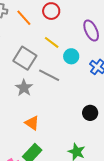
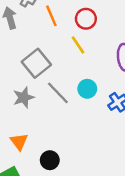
yellow line: (52, 42) -> (78, 45), moved
cyan circle: (71, 56) -> (87, 89), moved
black circle: (90, 113) -> (50, 160), moved

